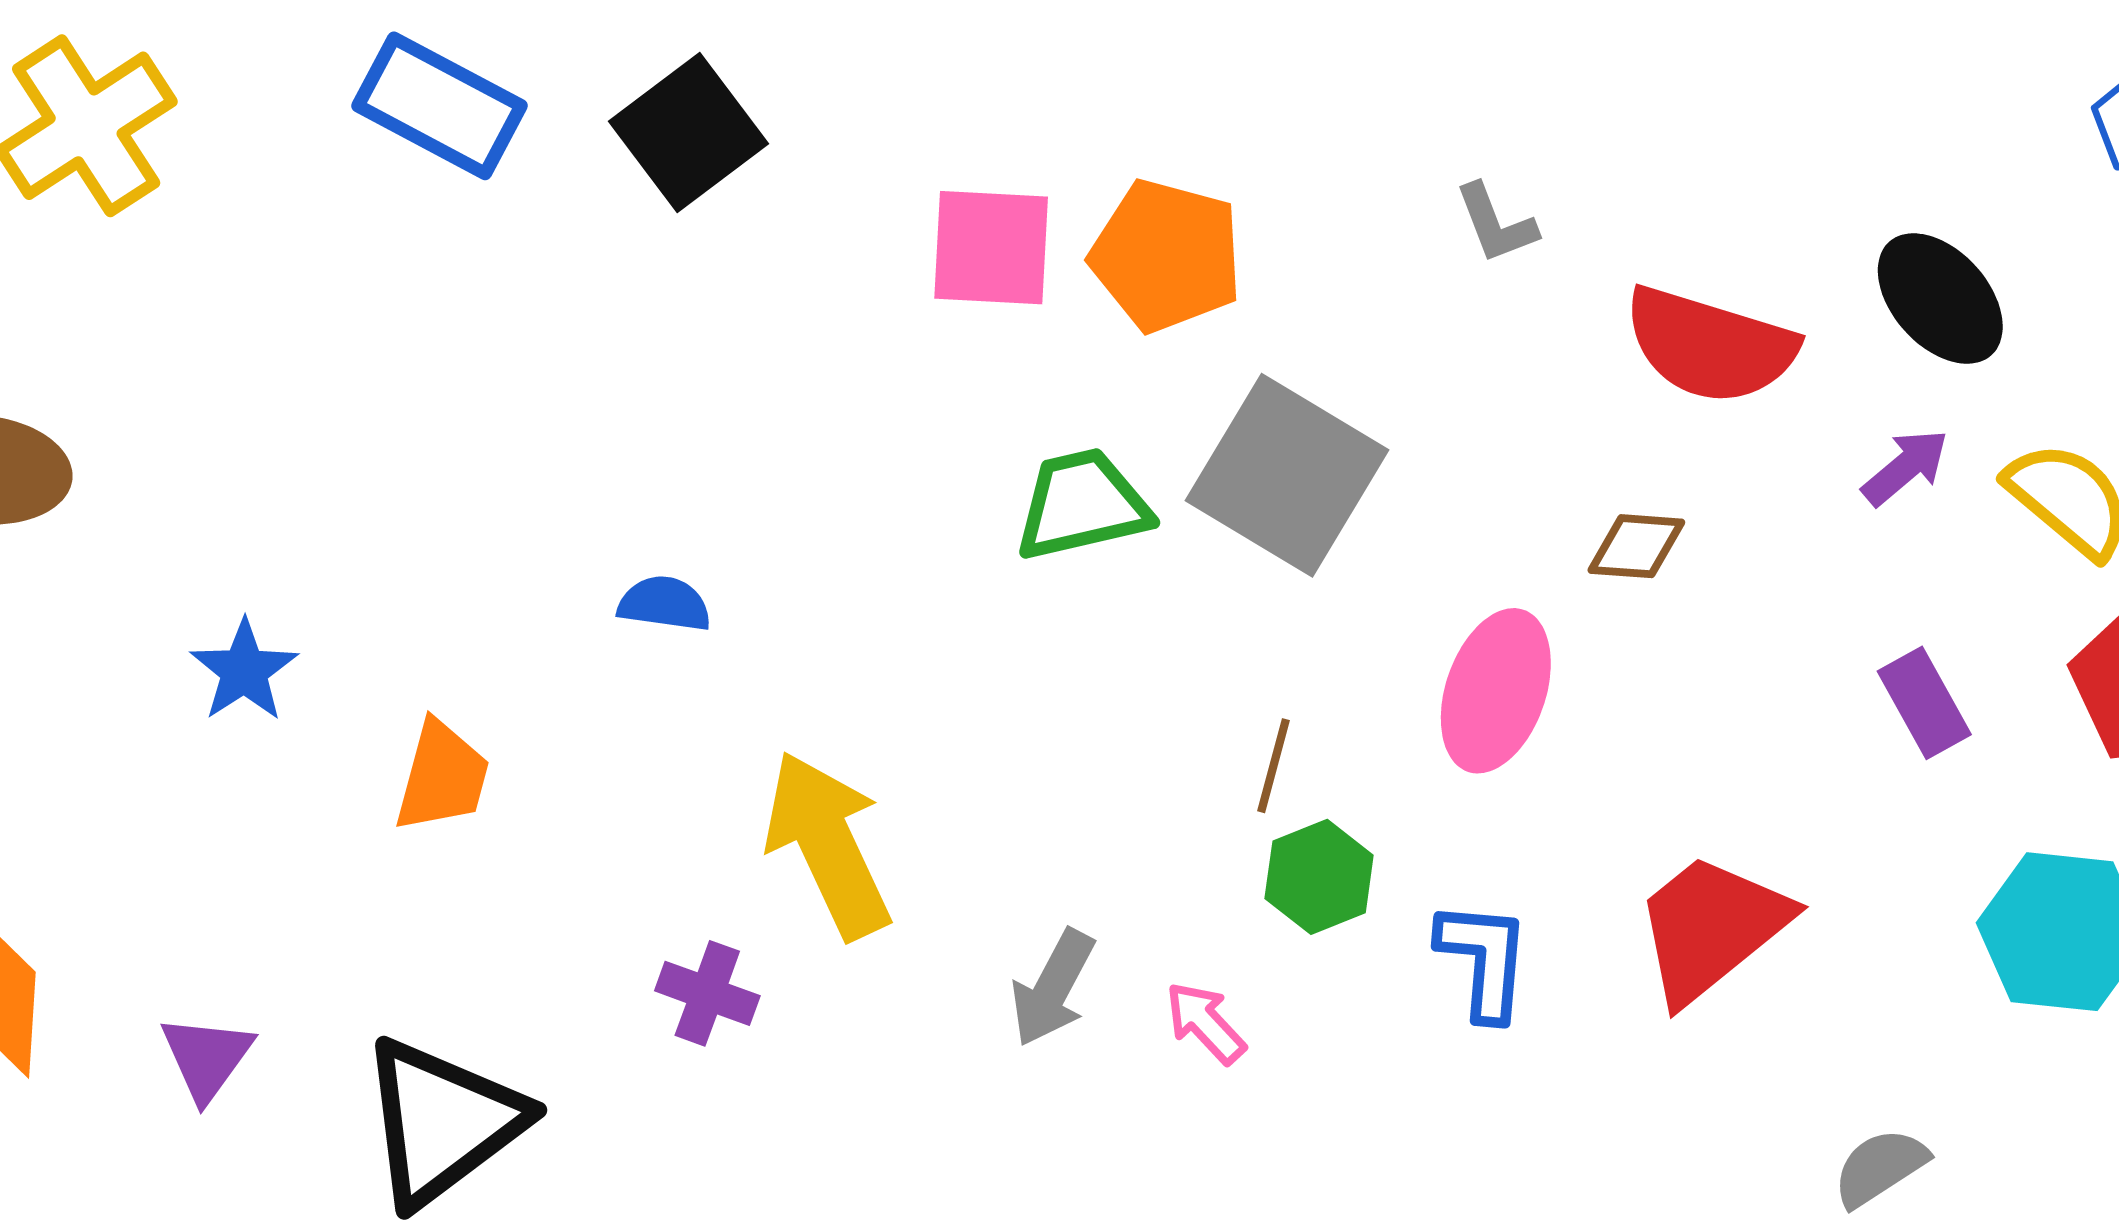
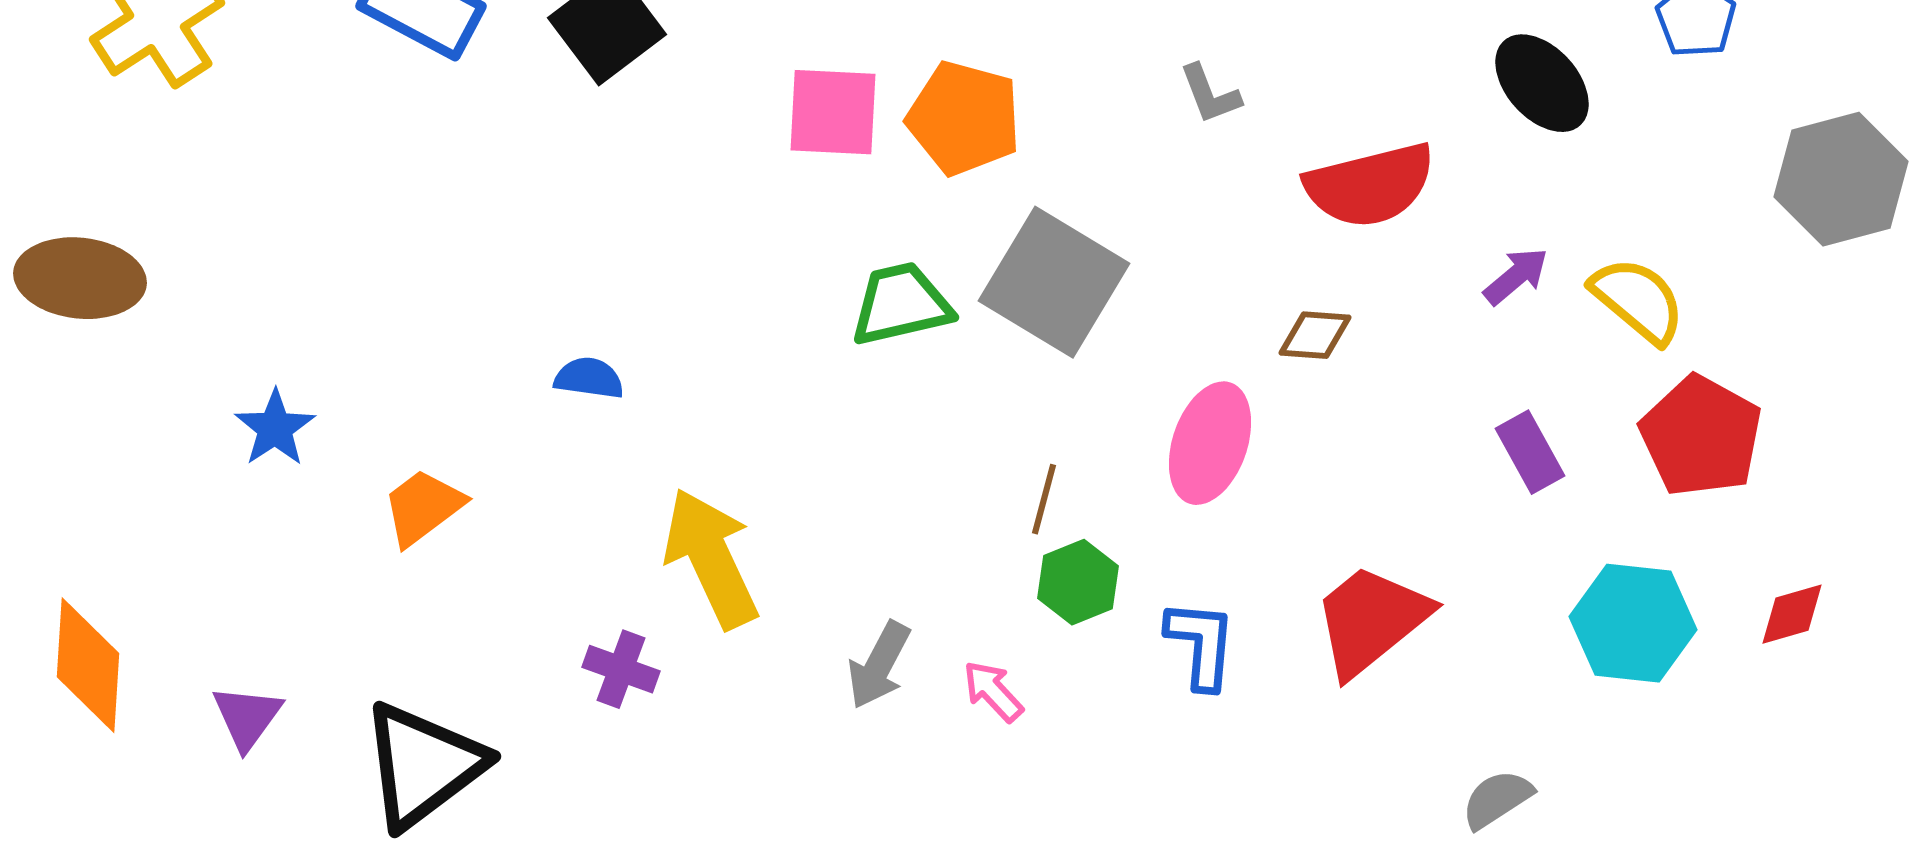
black ellipse: (1940, 299) -> (1542, 83), moved
red semicircle: (1710, 345) -> (1370, 185), turned -31
orange trapezoid: (442, 776) -> (423, 507), turned -142

